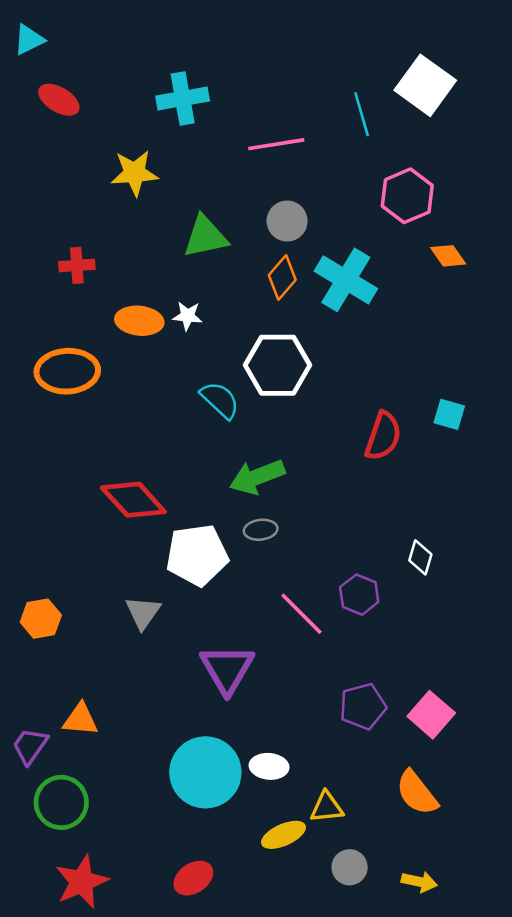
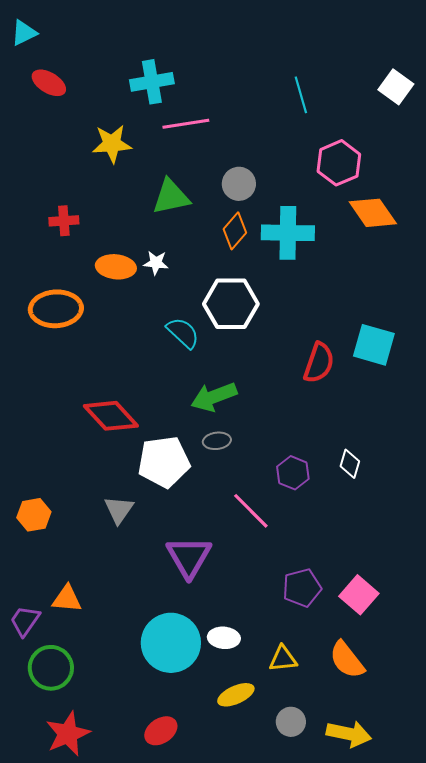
white square: (425, 85) -> (396, 87), moved, size x0.7
pink line: (276, 144) -> (186, 124), moved
orange diamond: (448, 256) -> (373, 213), size x1.6
cyan cross: (346, 280) -> (288, 233), turned -30
cyan square: (449, 414) -> (374, 345), size x1.6
purple hexagon: (359, 595) -> (293, 473), moved
yellow triangle: (327, 807) -> (283, 659), moved
yellow arrow: (419, 882) -> (349, 734), size x1.5

